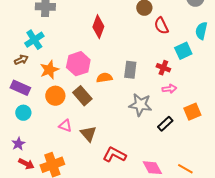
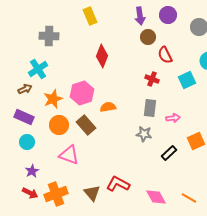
red cross: (163, 68) -> (152, 79), moved
gray rectangle: (130, 70) -> (150, 108), moved
gray star: (140, 105) -> (144, 134), size x0.7
pink triangle: (65, 126) -> (69, 155), size x1.5
brown triangle: (88, 134) -> (92, 193), moved
purple star: (18, 144) -> (32, 171), moved

